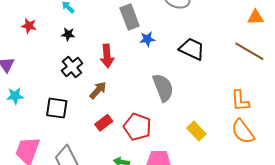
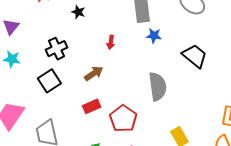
red arrow: (107, 56) -> (111, 42), size x0.6
black cross: (72, 67) -> (57, 49), moved
black square: (57, 108) -> (49, 81), turned 35

